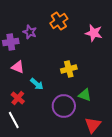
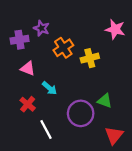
orange cross: (59, 21) -> (63, 48), moved
yellow cross: (69, 69) -> (90, 58), moved
white line: (14, 120) -> (46, 130), moved

